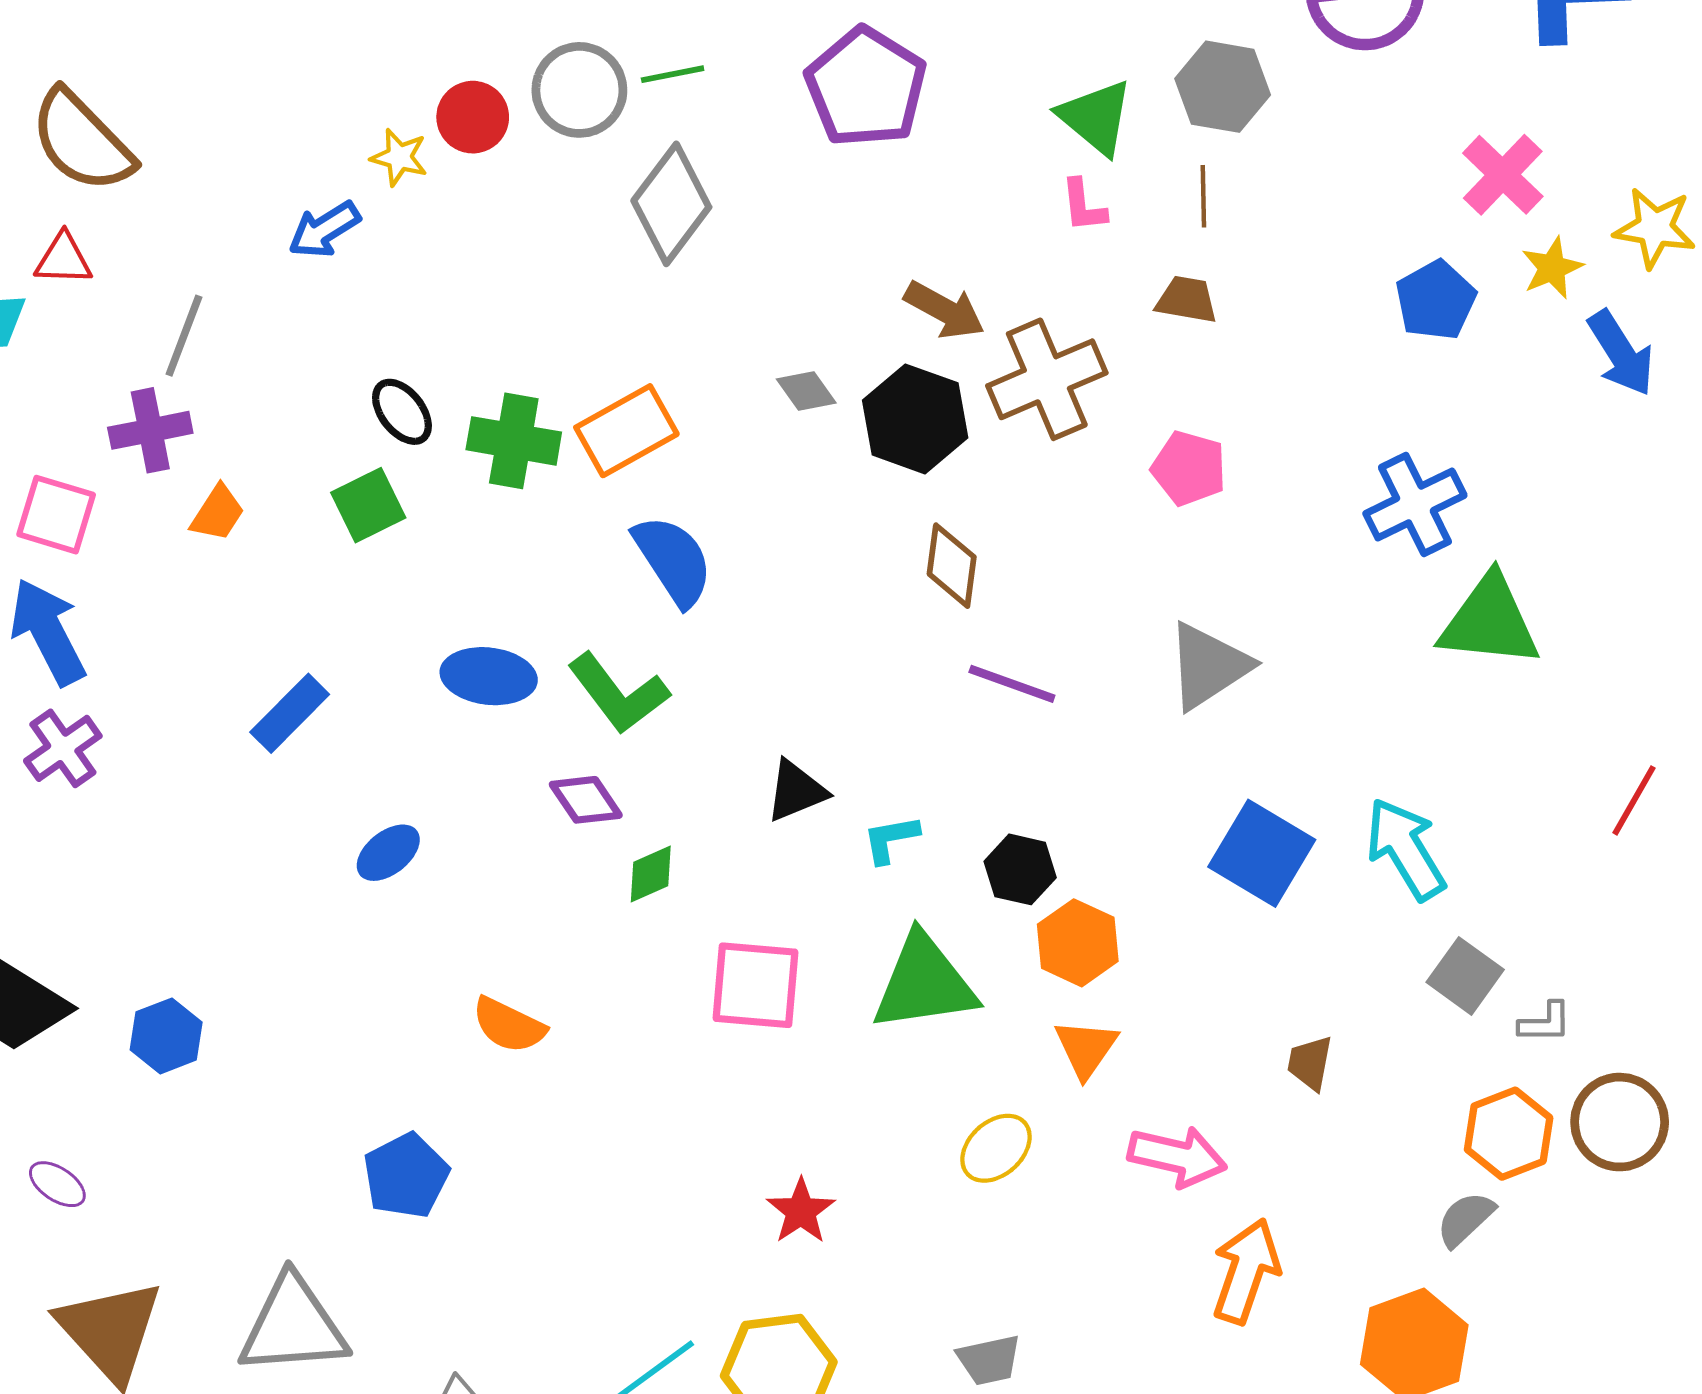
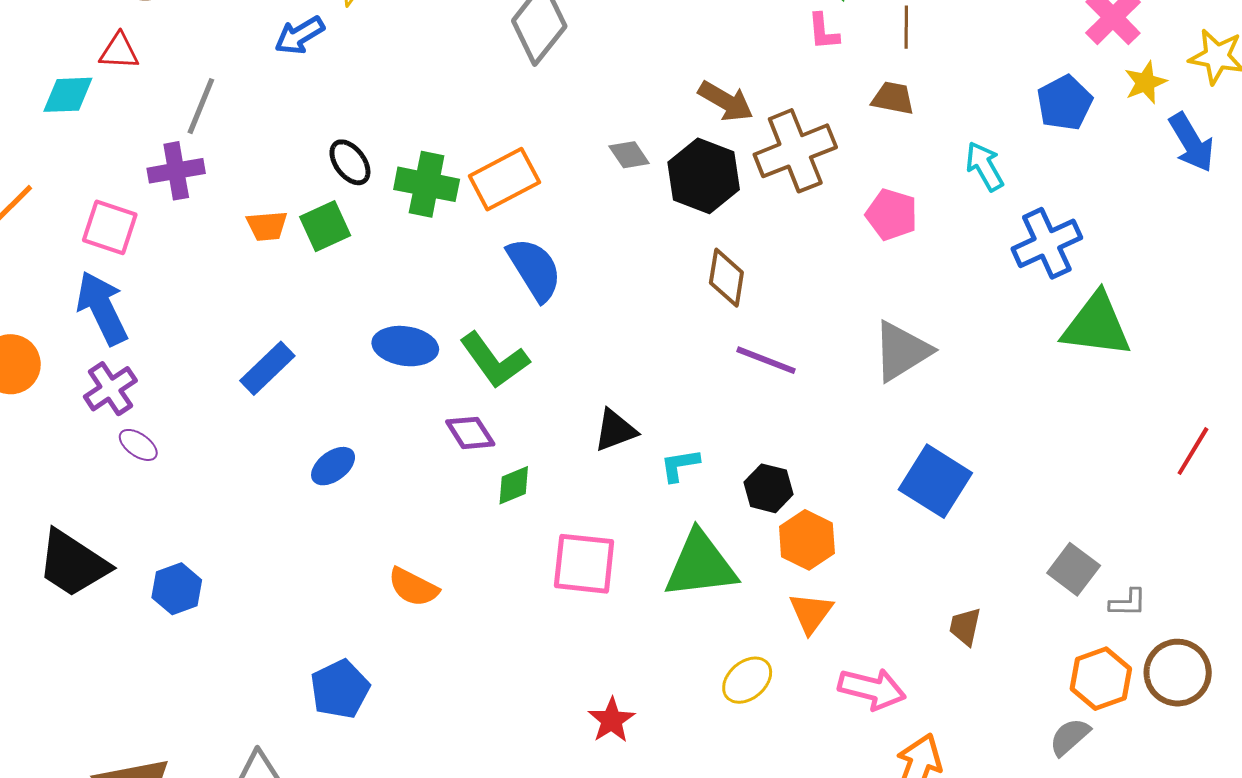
orange trapezoid: (218, 513) -> (267, 226), moved, turned 51
cyan arrow: (1405, 849) -> (985, 166), moved, size x0.7
purple ellipse: (57, 1184) -> (138, 445), moved

